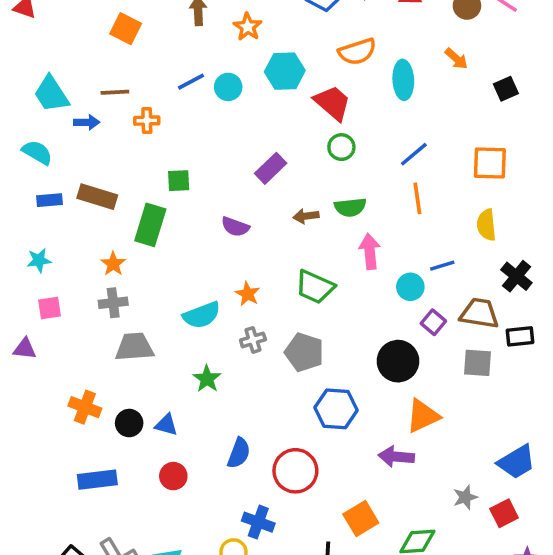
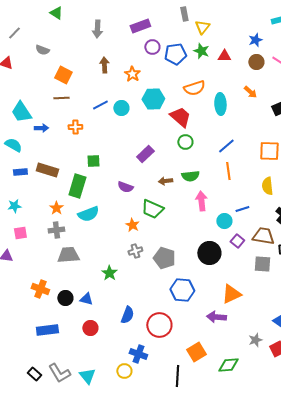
brown line: (115, 92) -> (61, 98), moved
green trapezoid: (315, 287) -> (152, 209), moved
cyan semicircle: (202, 315) -> (88, 214), moved
black circle: (398, 361) -> (209, 253), moved

